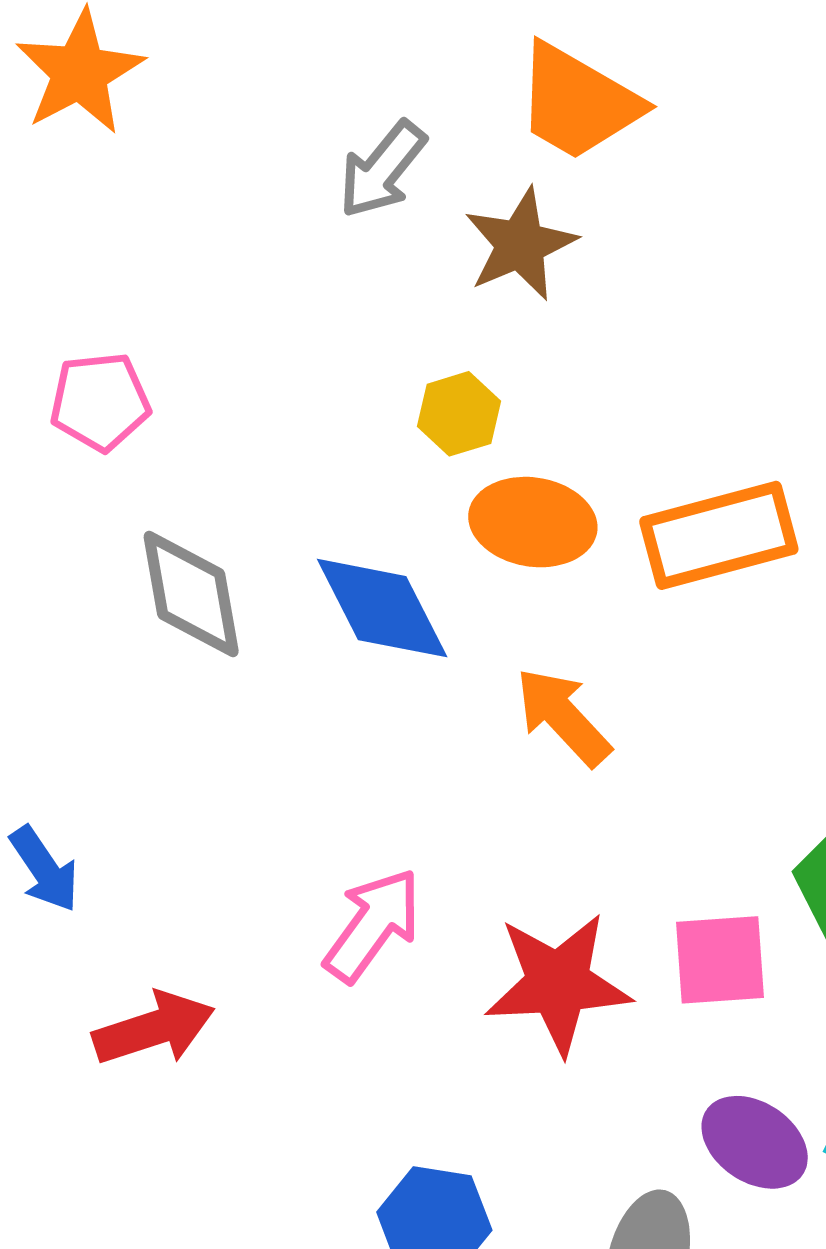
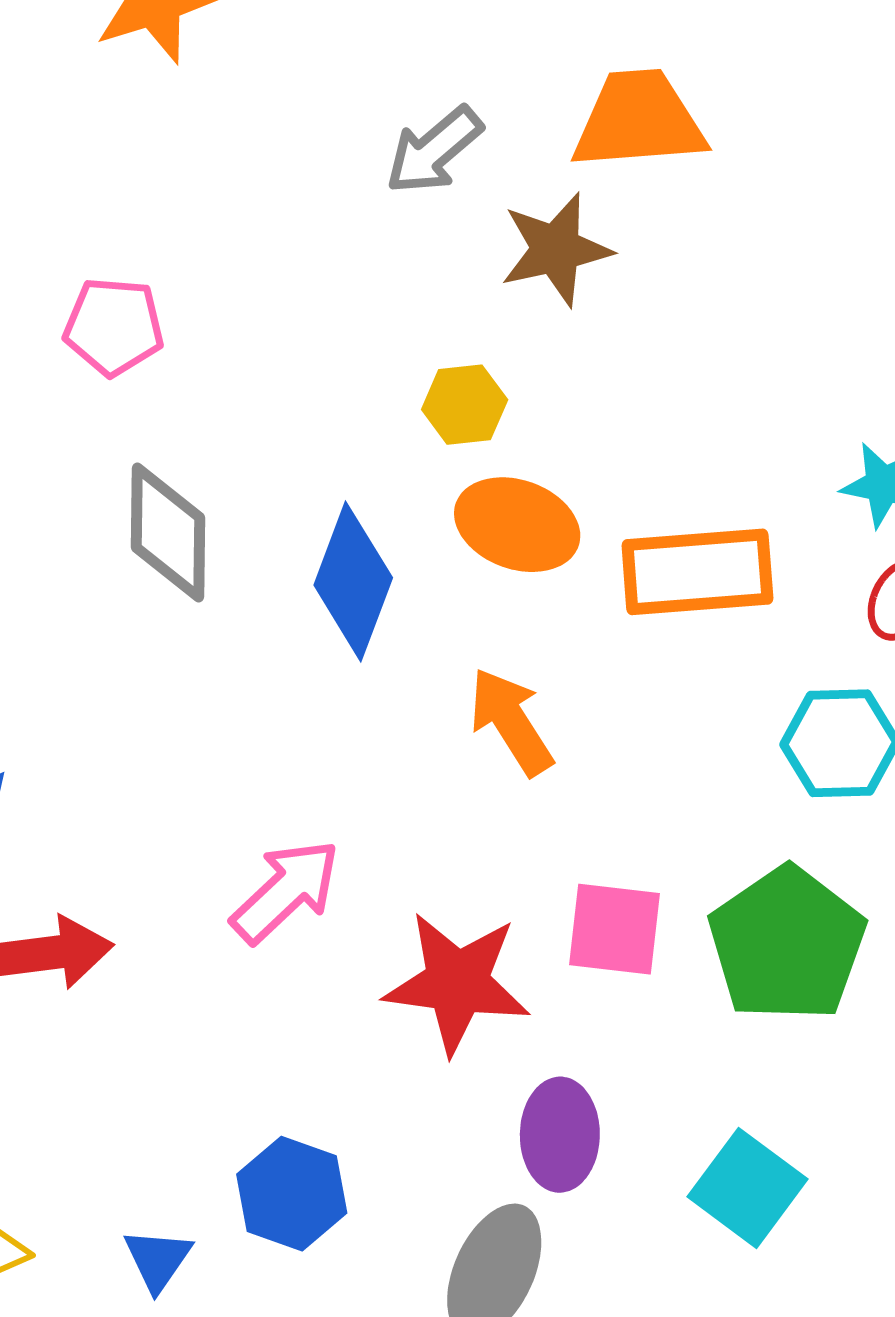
orange trapezoid: (578, 102) -> (639, 120), turned 135
blue diamond: (382, 608) -> (353, 581), turned 37
pink square: (720, 960) -> (615, 929), moved
purple ellipse: (755, 1142) -> (560, 1135), moved, turned 46

